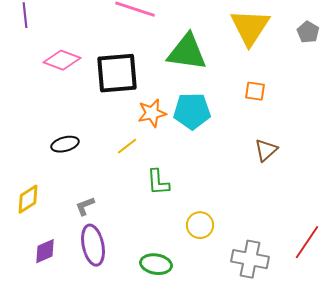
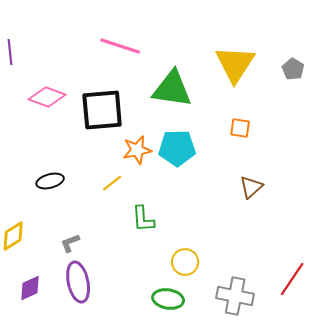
green ellipse: (156, 264) -> (168, 299), moved

